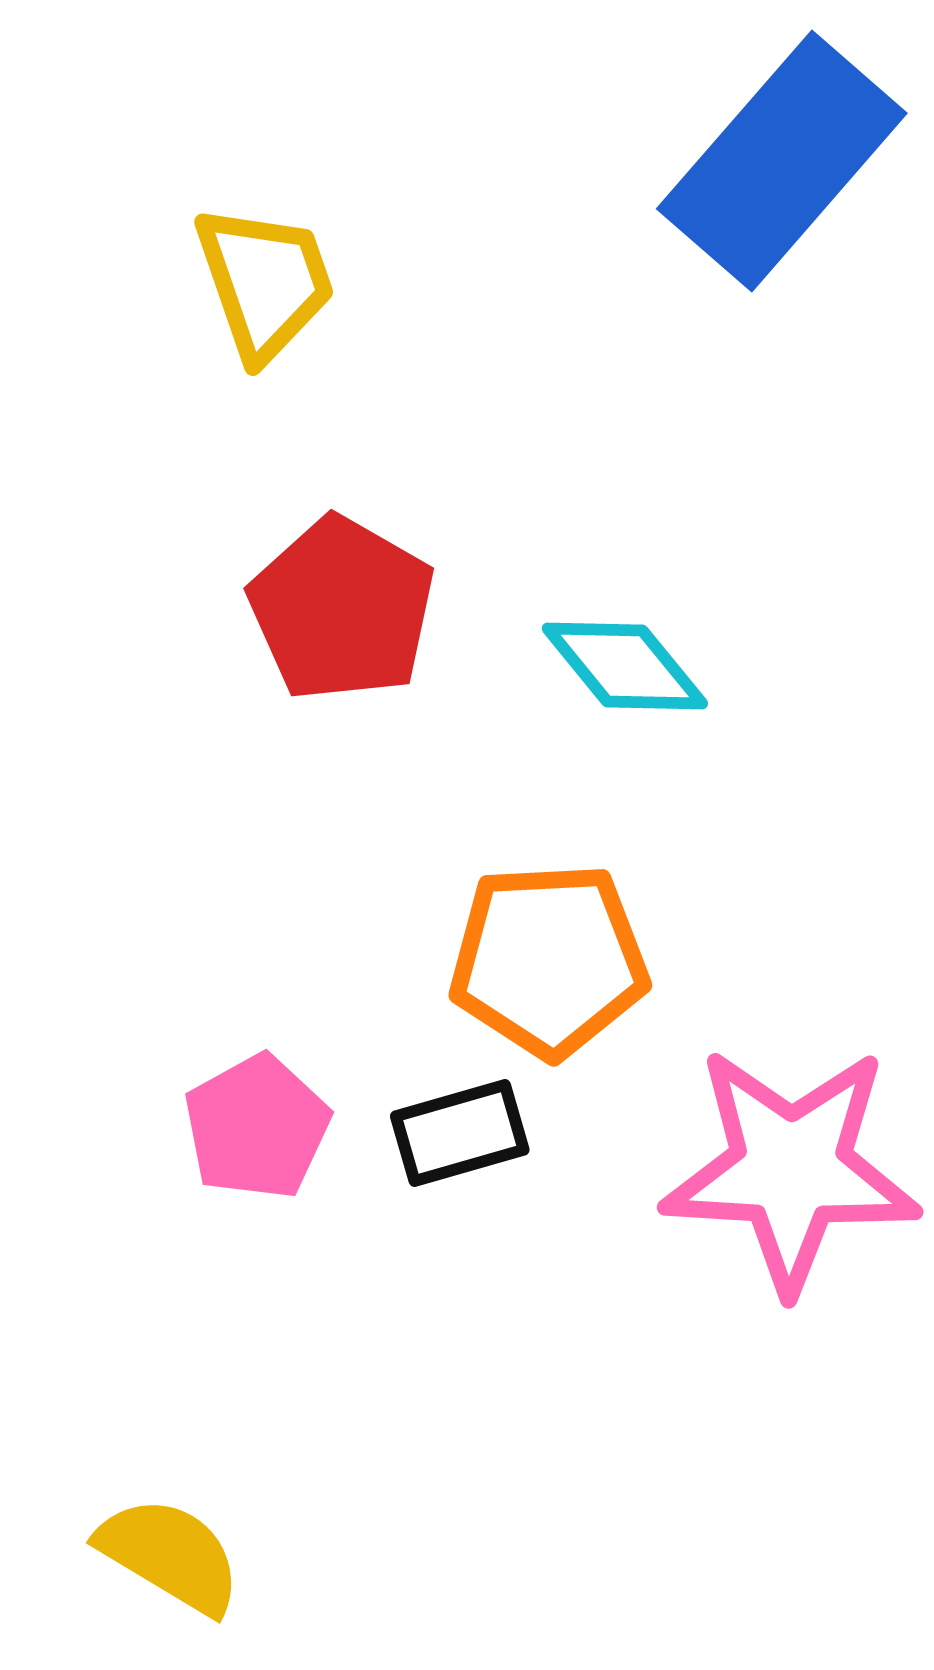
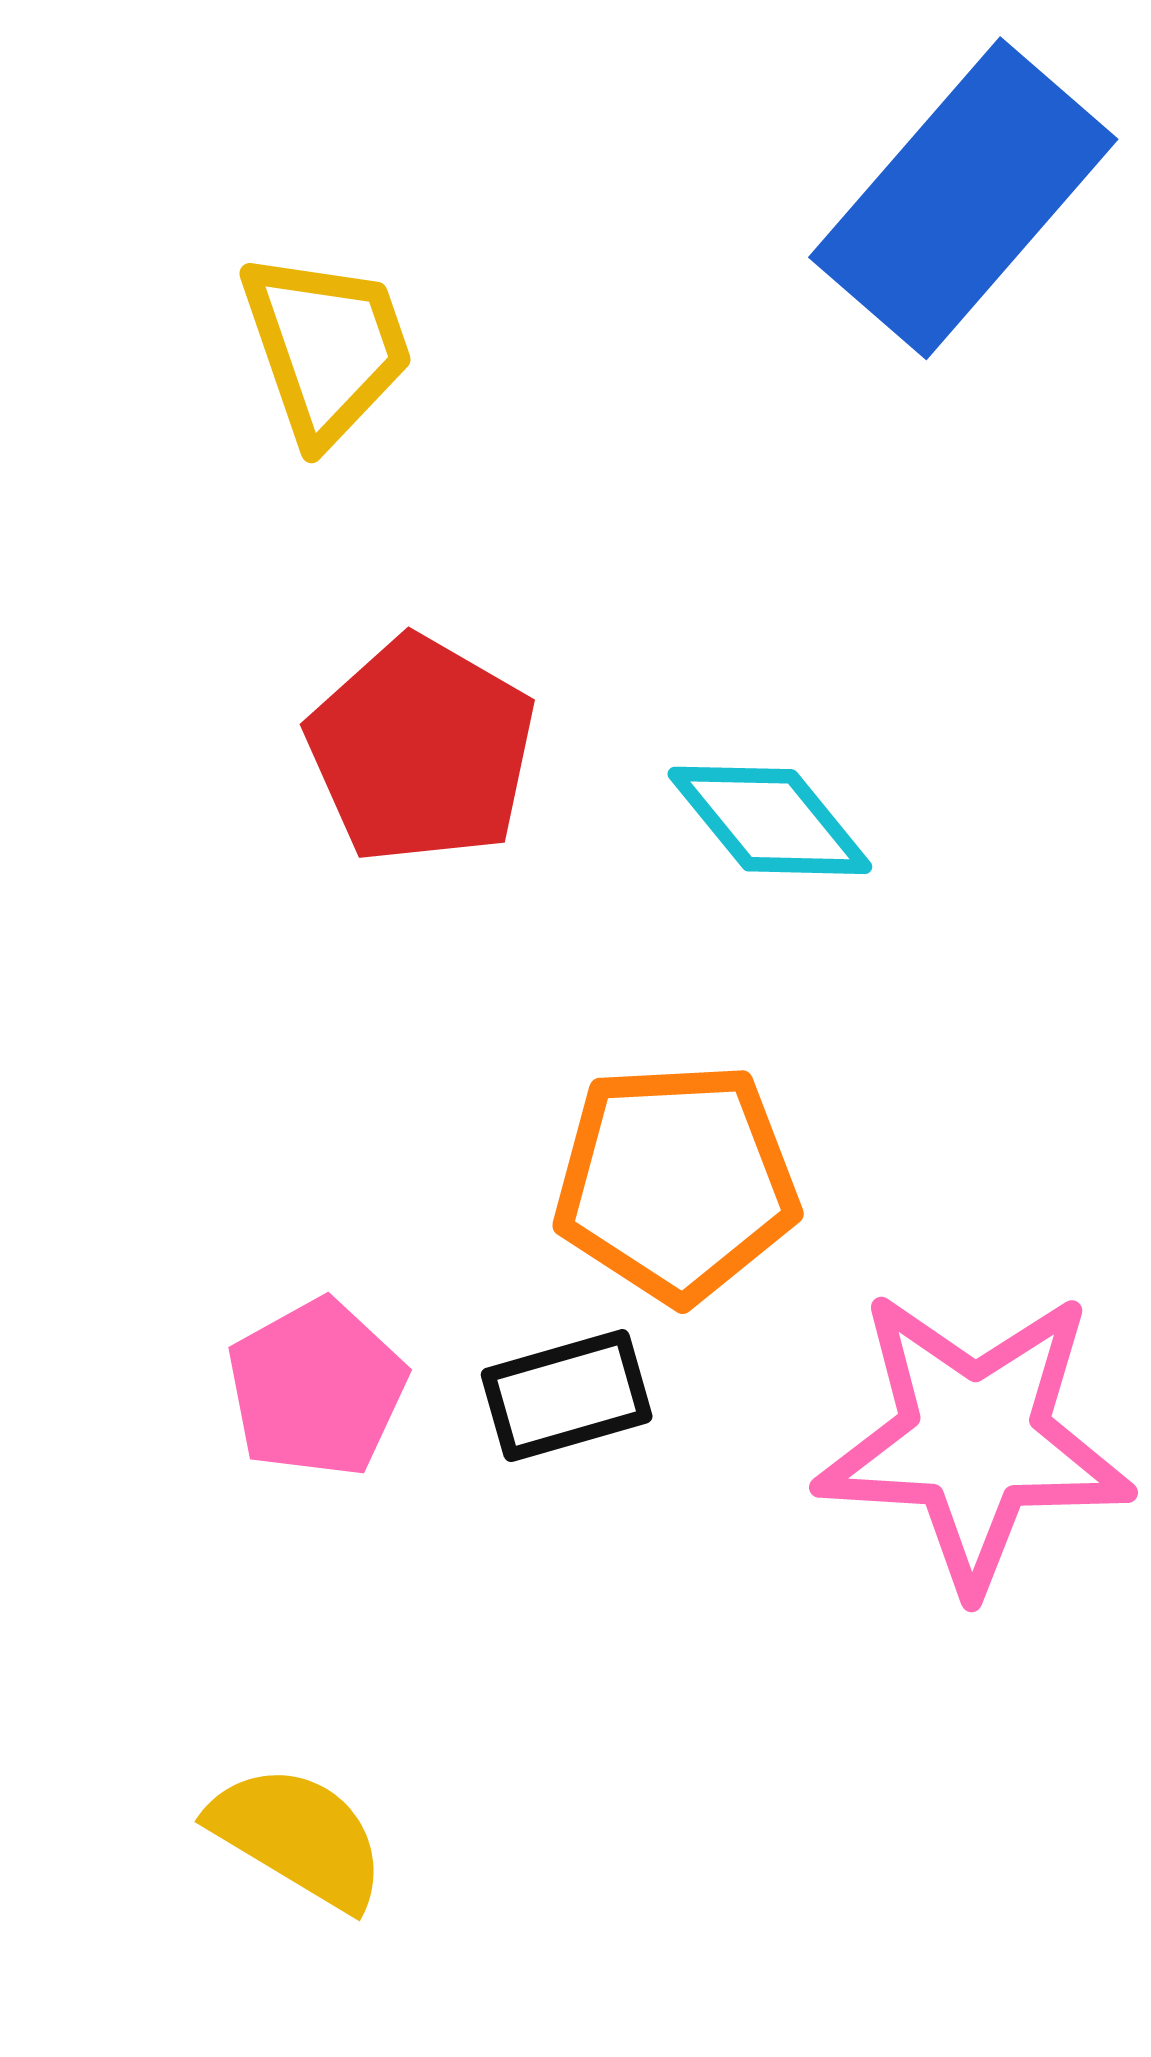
yellow semicircle: (170, 1555) -> (298, 1837), moved

